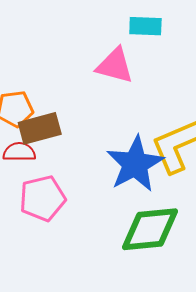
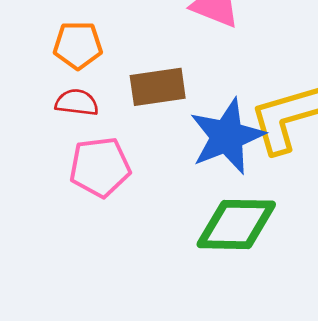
brown rectangle: (40, 128) -> (158, 87), moved

